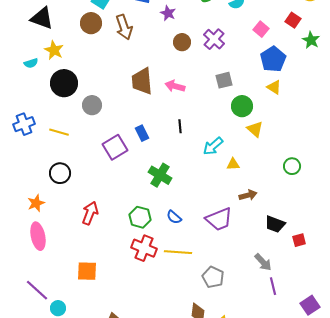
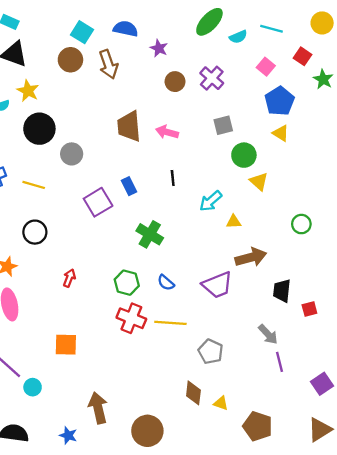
brown arrow: (248, 195) -> (251, 257), size x1.5
red arrow: (90, 213) -> (69, 278), size x0.7
black trapezoid: (275, 224) -> (282, 291), turned 75

